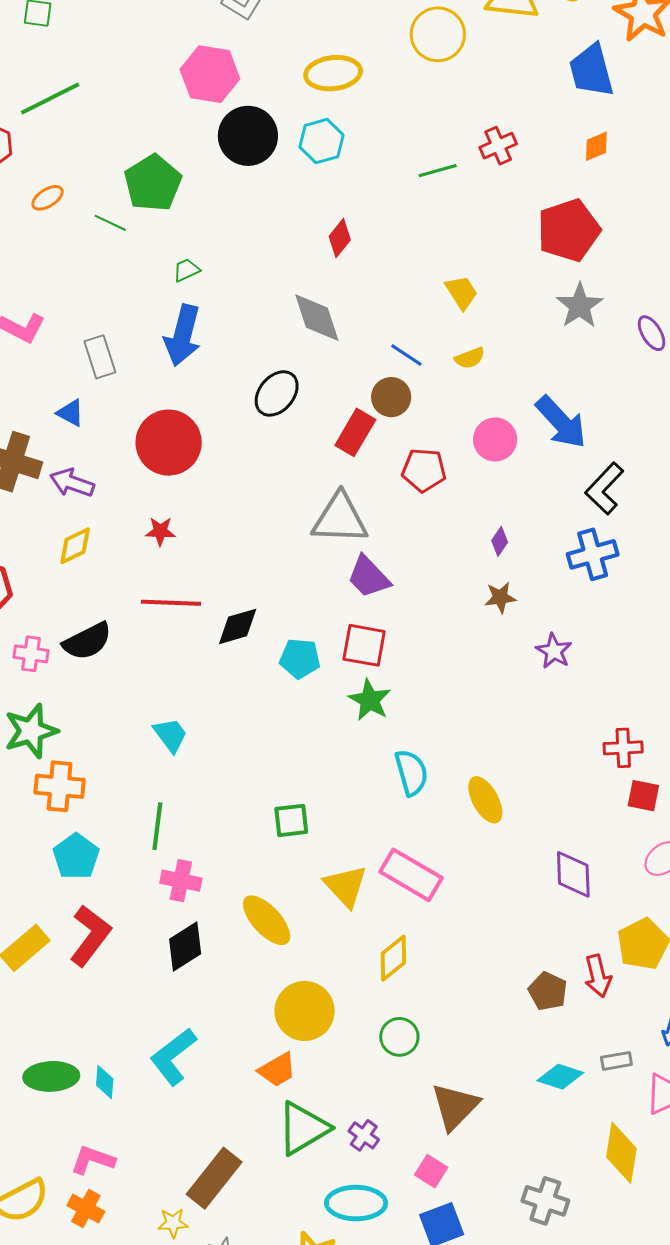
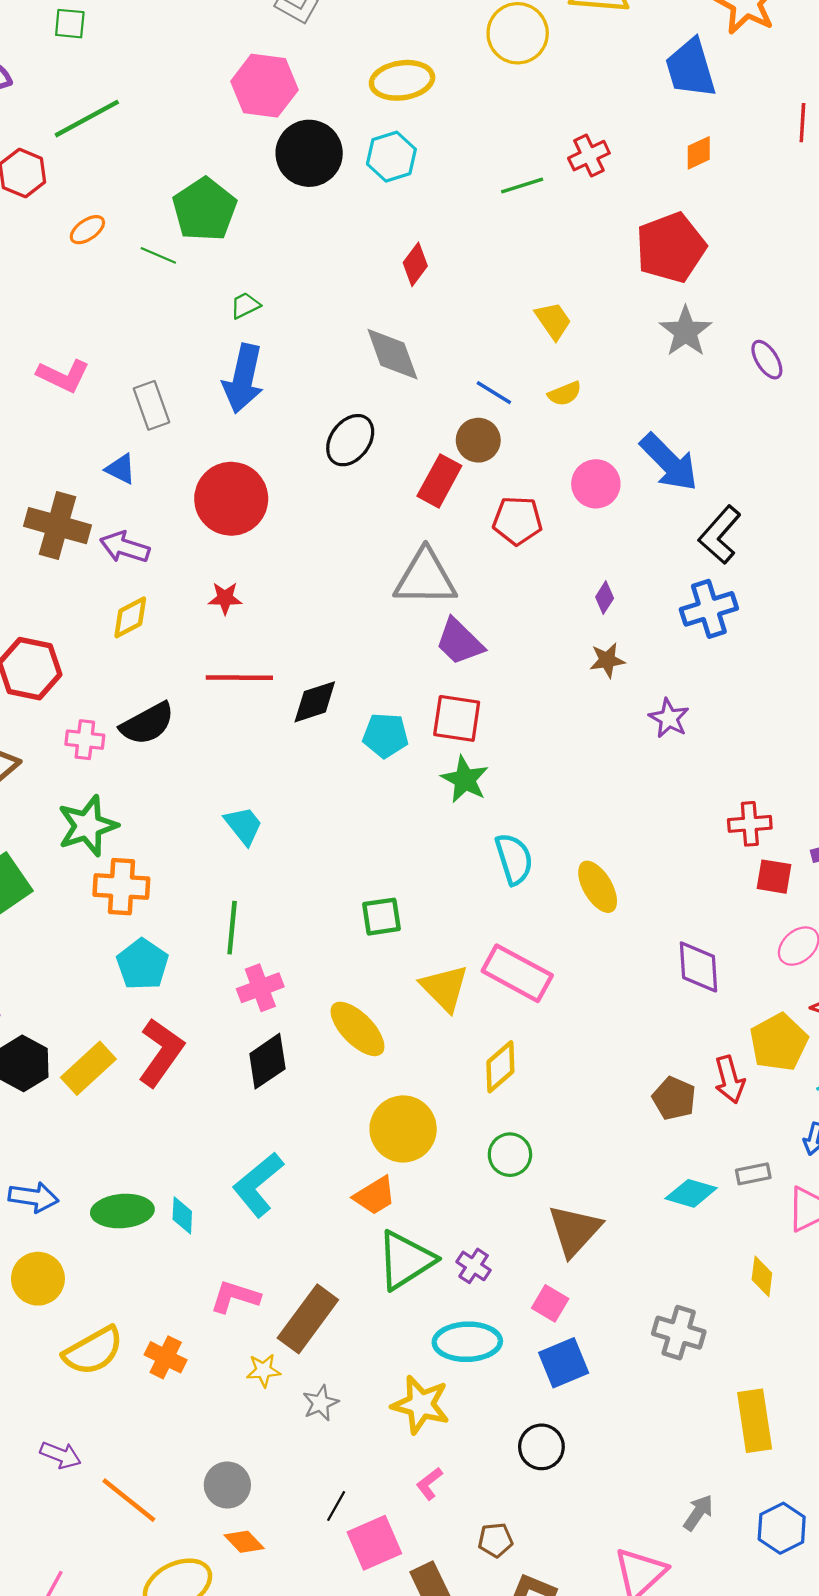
pink cross: (181, 881) -> (260, 988), turned -30
yellow diamond: (621, 1153) -> (762, 1276), size x0.6
pink L-shape: (93, 1160) -> (235, 1297), moved

